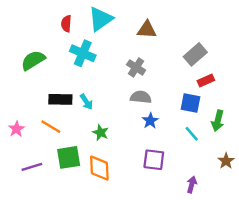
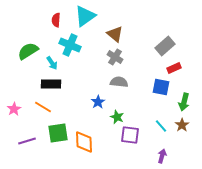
brown triangle: (147, 30) -> (115, 34), moved, turned 36
cyan arrow: (86, 102) -> (52, 63), moved
blue star: (150, 121) -> (98, 102), moved
green star: (101, 133) -> (117, 117), moved
cyan line: (192, 134) -> (161, 126), moved
brown star: (226, 161) -> (182, 125), moved

